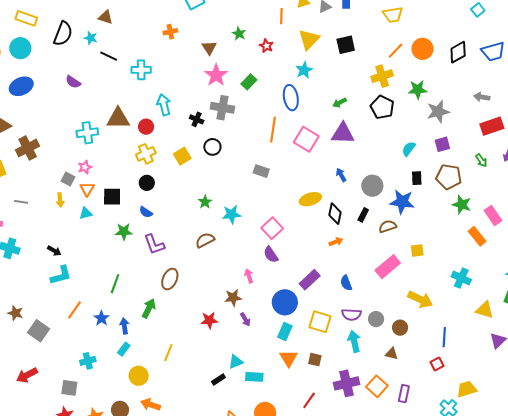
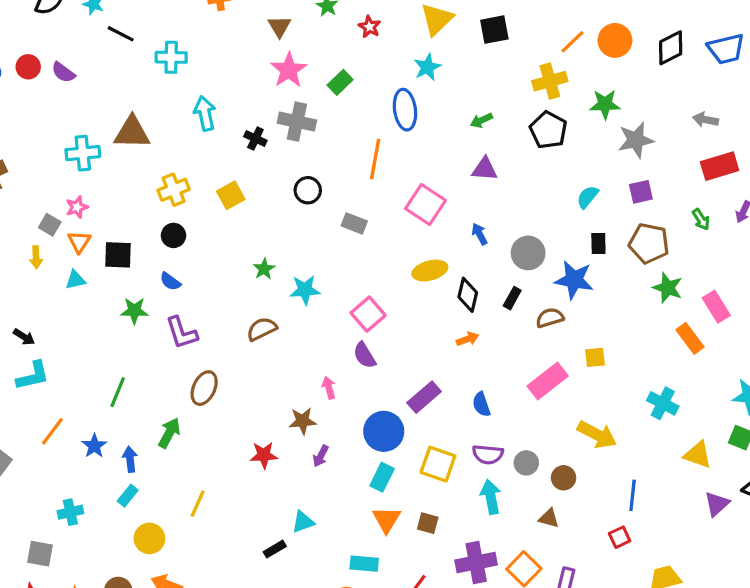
red circle: (146, 127) -> (28, 67), moved
purple triangle: (343, 133) -> (485, 169), size x0.7
pink square: (306, 139) -> (425, 205), moved
black circle: (212, 147) -> (308, 190), moved
purple arrow: (245, 319) -> (321, 456), turned 56
cyan rectangle: (254, 377) -> (364, 564), moved

